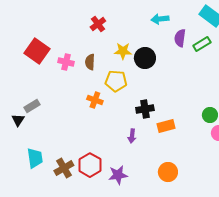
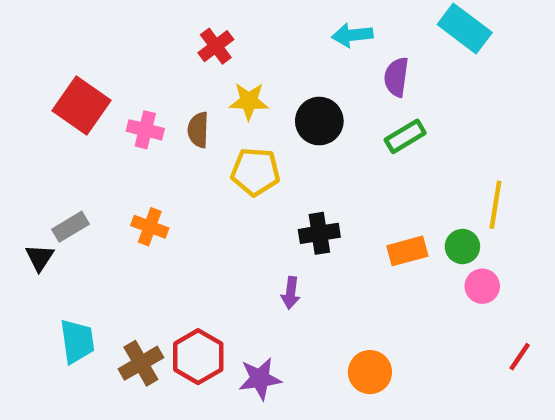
green rectangle: (202, 44) -> (405, 136), moved
yellow star: (123, 51) -> (249, 101), moved
orange cross: (95, 100) -> (150, 227), moved
orange rectangle: (166, 126) -> (407, 251), moved

